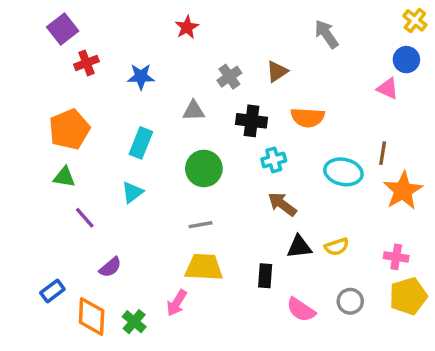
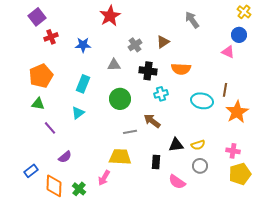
red star: (187, 27) -> (110, 16), size x1.5
brown arrow: (282, 204) -> (152, 121), moved
gray line: (200, 225) -> (130, 132), moved
gray circle: (350, 301) -> (200, 166), moved

